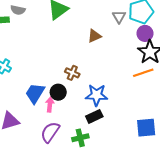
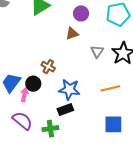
gray triangle: (119, 17) -> (97, 51), moved
purple circle: (145, 33) -> (81, 13), moved
orange line: (143, 73) -> (110, 88), moved
purple semicircle: (50, 132) -> (22, 121), turned 90

